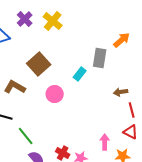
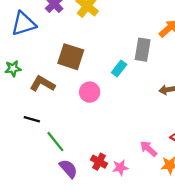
brown square: (39, 64) -> (71, 57), turned -30
pink arrow: (105, 142) -> (149, 149), turned -49

